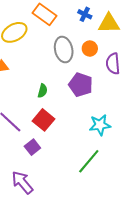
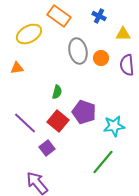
yellow triangle: (109, 23) -> (123, 34), moved, size x0.7
orange circle: (90, 49) -> (101, 58), moved
purple pentagon: (81, 85) -> (84, 112), moved

